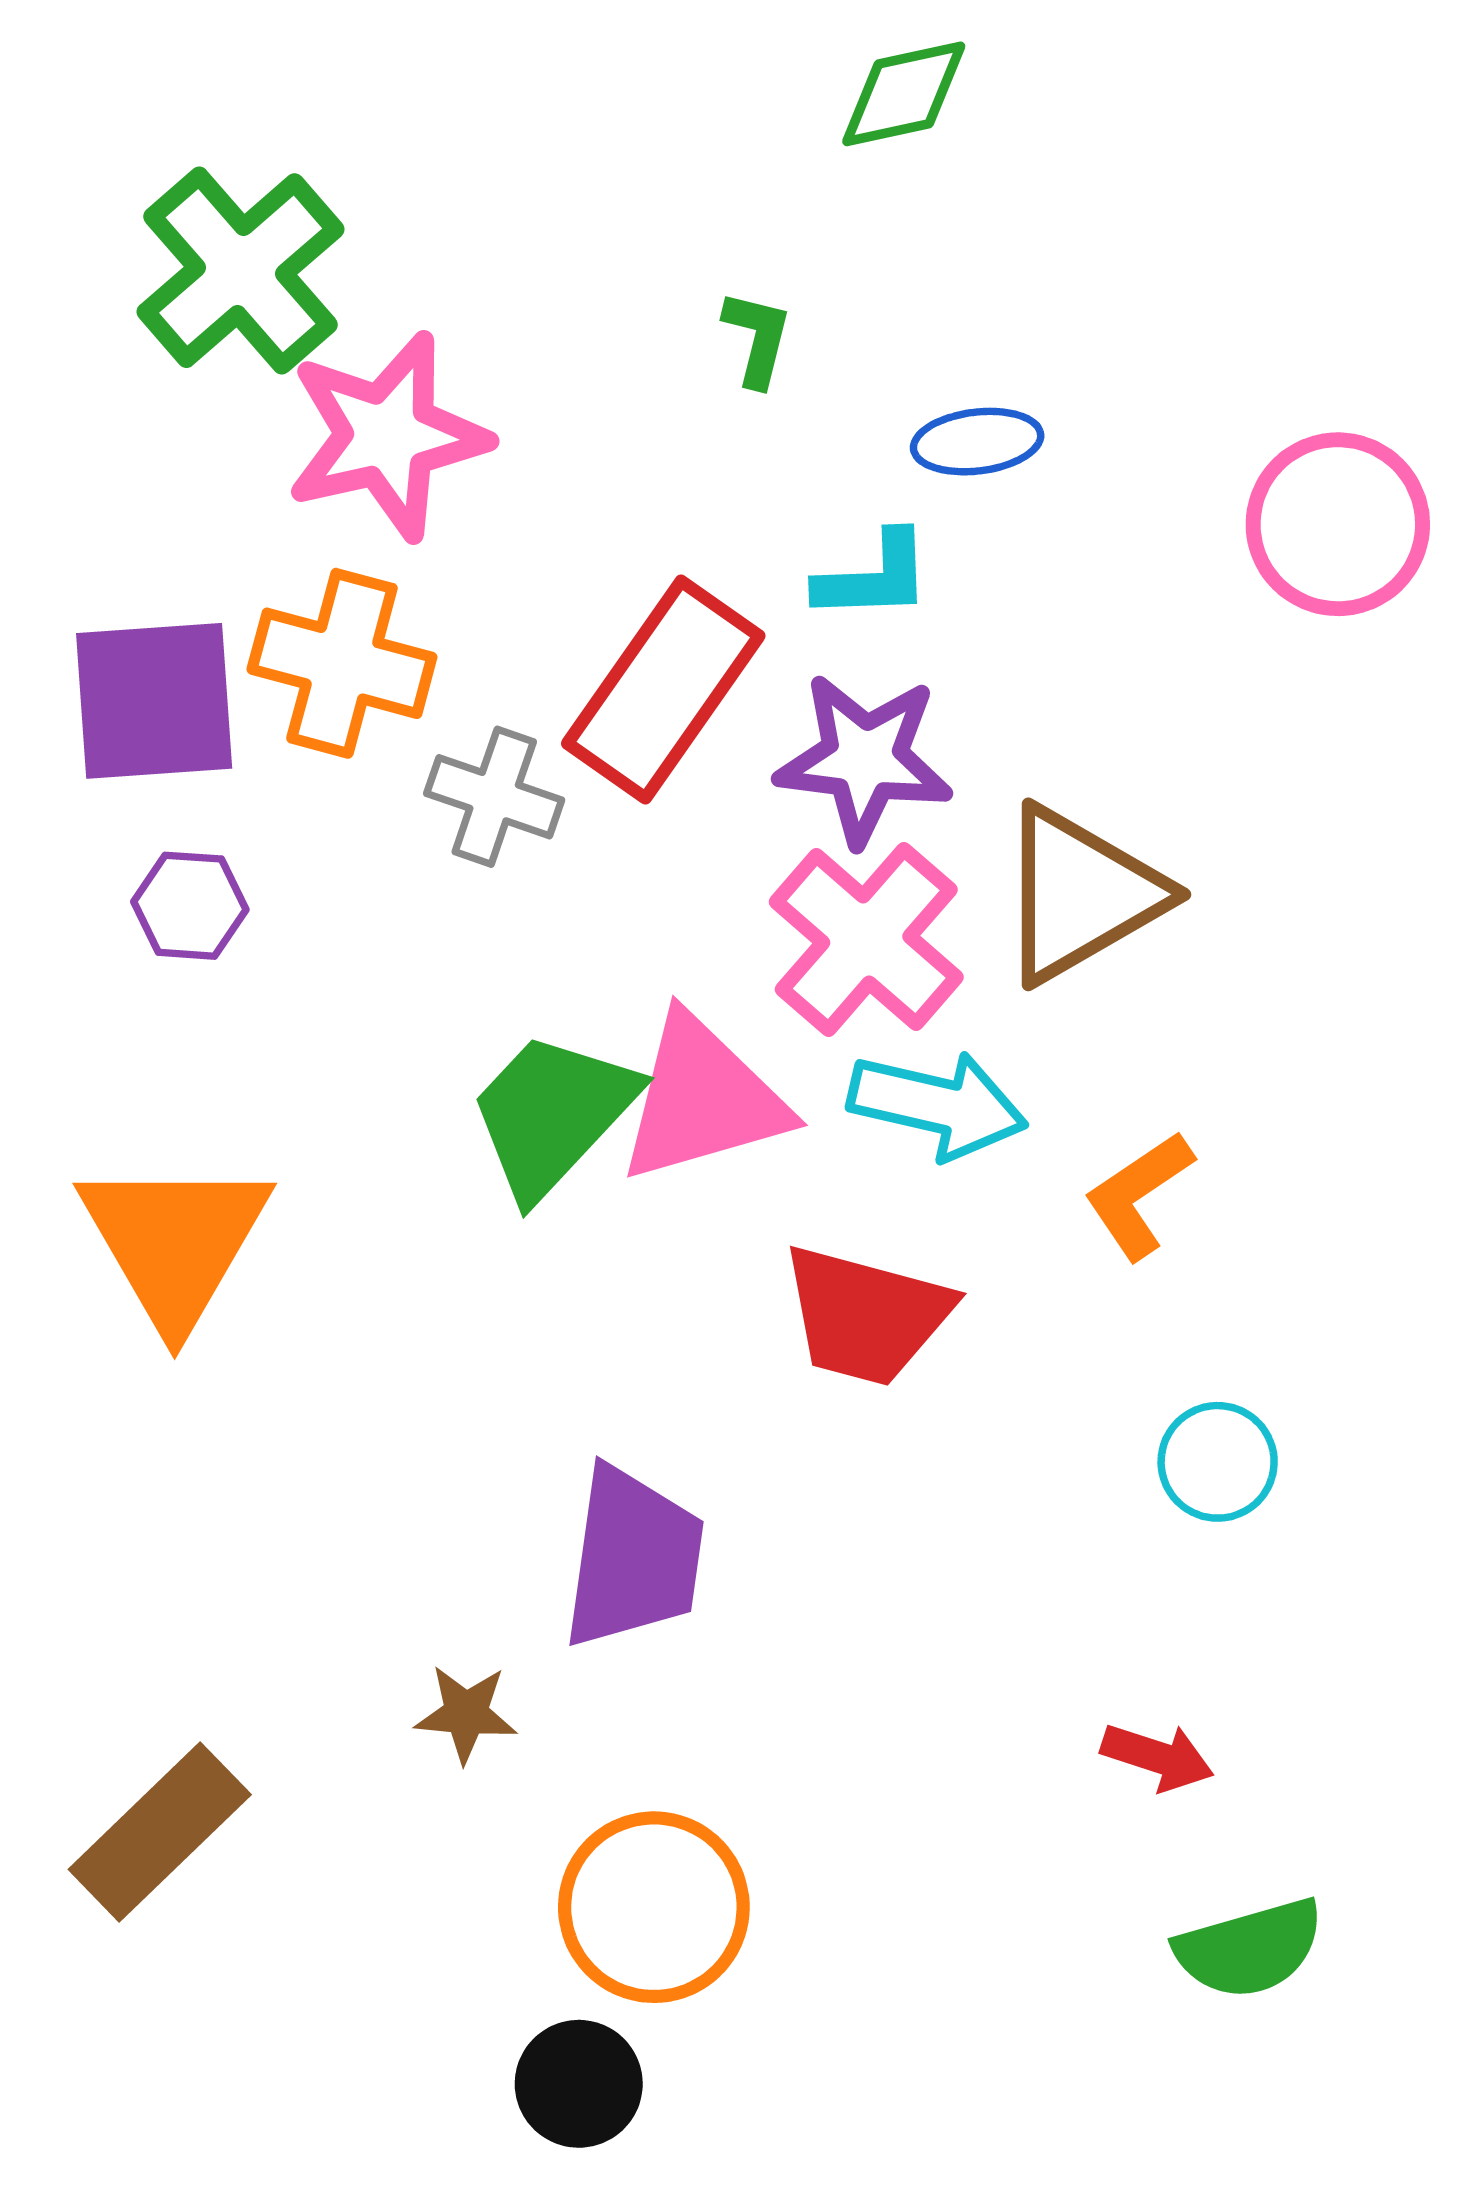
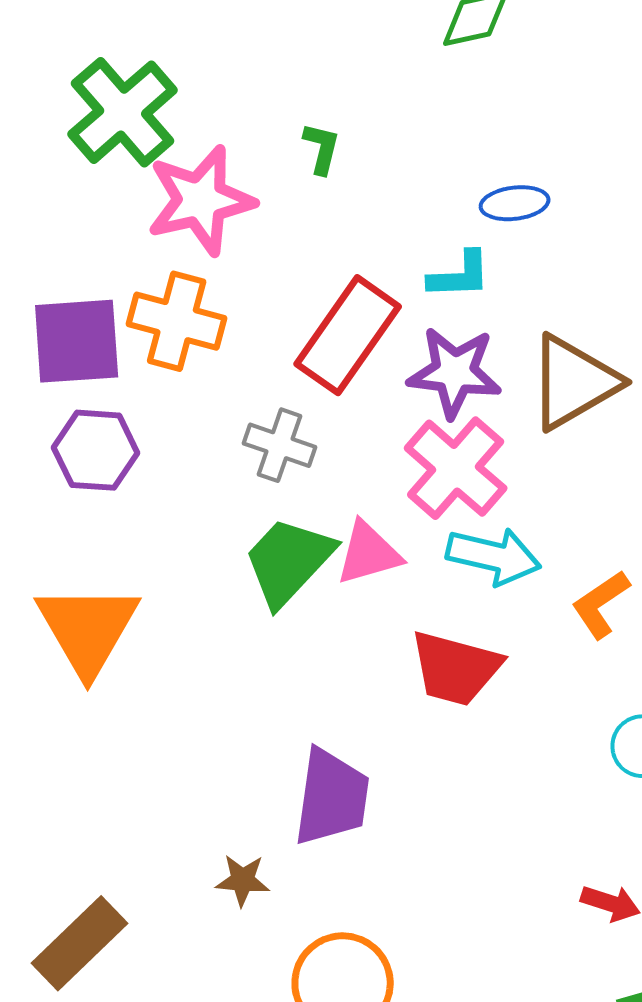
green L-shape: (757, 338) -> (322, 148), moved
gray cross: (494, 797) -> (280, 445), moved
brown triangle: (1080, 894) -> (574, 382), moved
purple hexagon: (190, 906) -> (96, 450), size x1.4
pink triangle: (703, 1099) -> (369, 553), size x0.7

